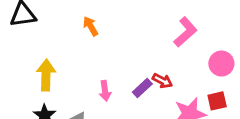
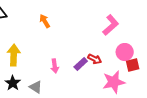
pink circle: (221, 64) -> (125, 52), moved
red square: (217, 101) -> (133, 65), moved

